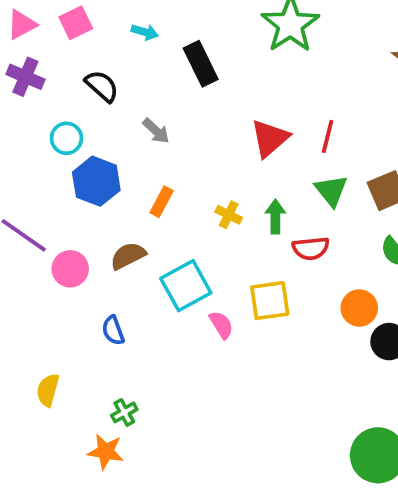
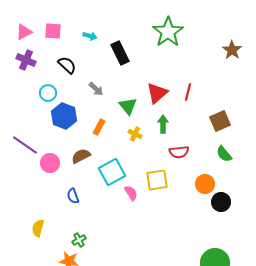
pink square: (76, 23) -> (53, 31), turned 30
green triangle: (331, 191) -> (128, 106), moved
green arrow: (275, 217) -> (163, 124), moved

